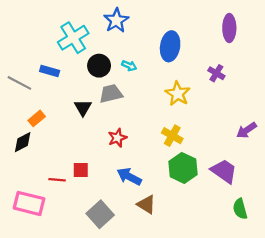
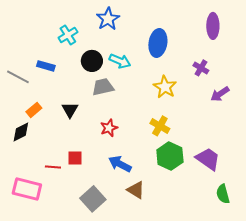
cyan cross: (73, 38) -> (68, 35), size x0.7
cyan arrow: (129, 66) -> (120, 61), size x1.5
black triangle: (83, 108) -> (70, 110), moved
purple arrow: (247, 130) -> (220, 94), moved

